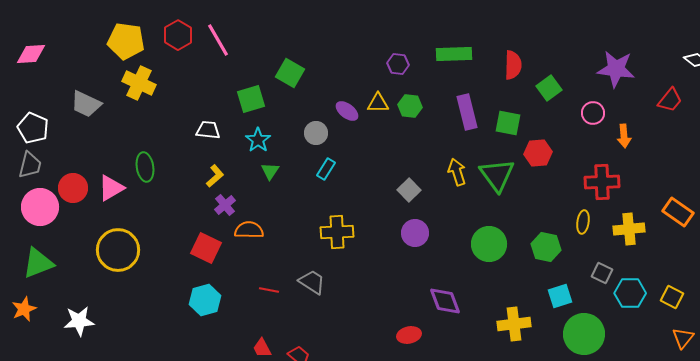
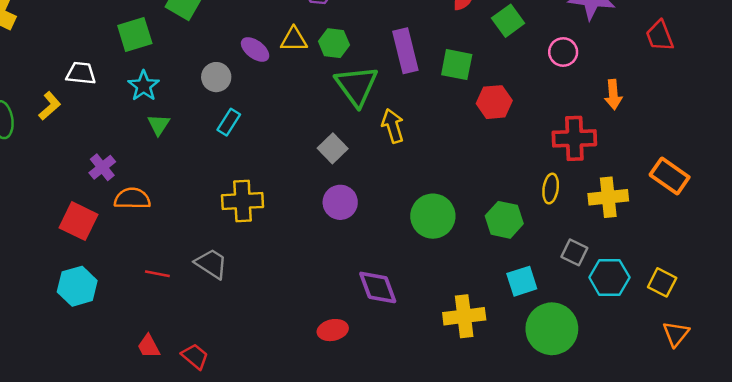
red trapezoid: (670, 100) -> (660, 36), turned 120
orange arrow: (624, 136) -> (613, 95), moved
green triangle: (497, 175) -> (356, 86), moved
yellow L-shape: (215, 176) -> (50, 106), moved

